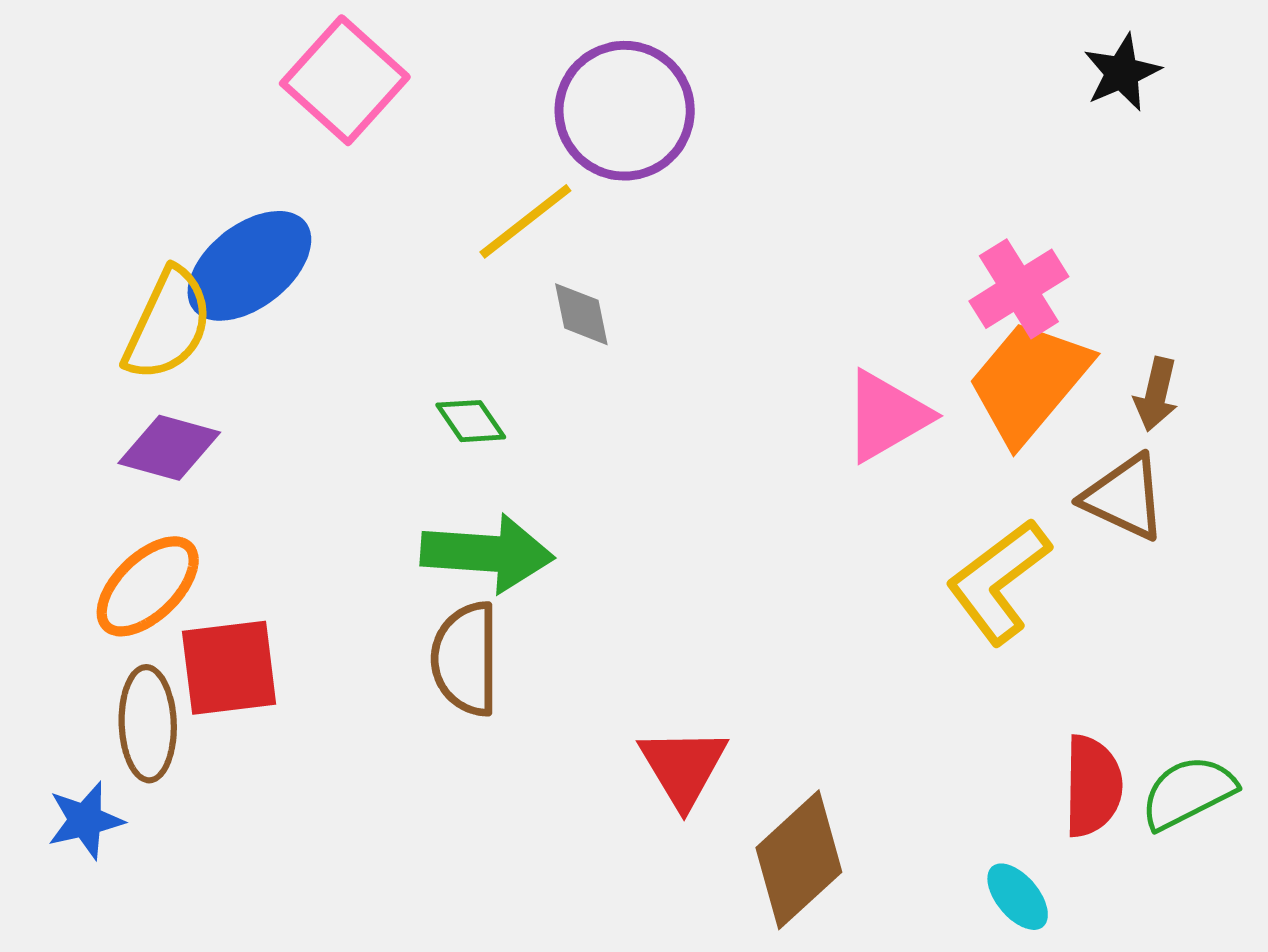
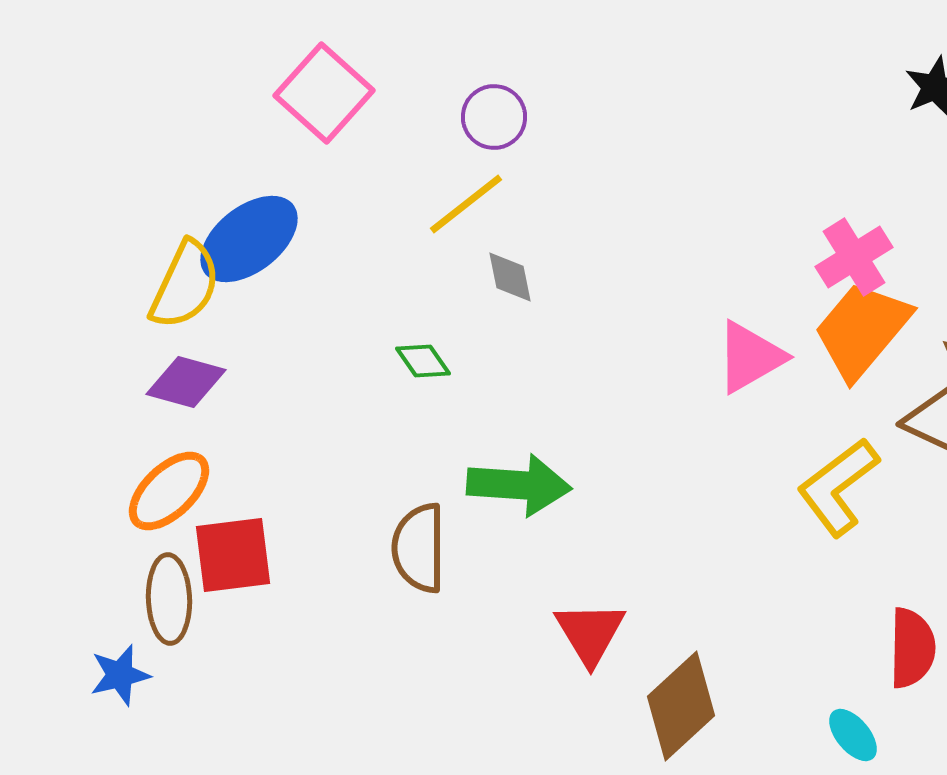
purple circle: (625, 111) -> (494, 117), moved, size x0.6
green arrow: (487, 553) -> (519, 485), moved

